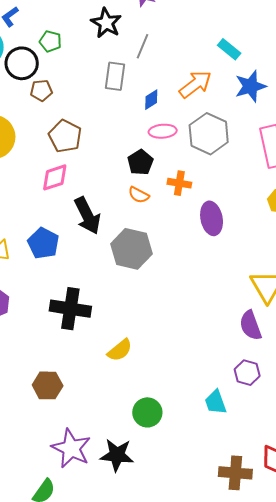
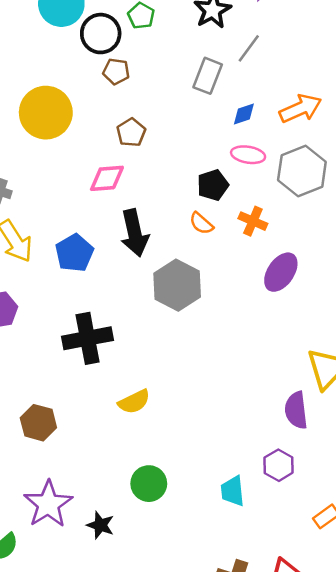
brown pentagon: (65, 136) -> (131, 132), size x0.7
purple ellipse: (212, 218) -> (281, 272), turned 32
black cross: (70, 309) -> (88, 338), turned -33
black star: (117, 455) -> (100, 525), size x0.7

